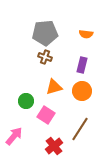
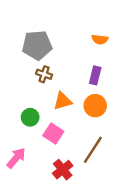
gray pentagon: (45, 33) -> (37, 45), moved
brown cross: (45, 57) -> (44, 74), moved

